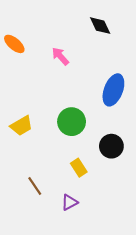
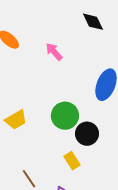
black circle: (111, 146) -> (87, 134), moved

